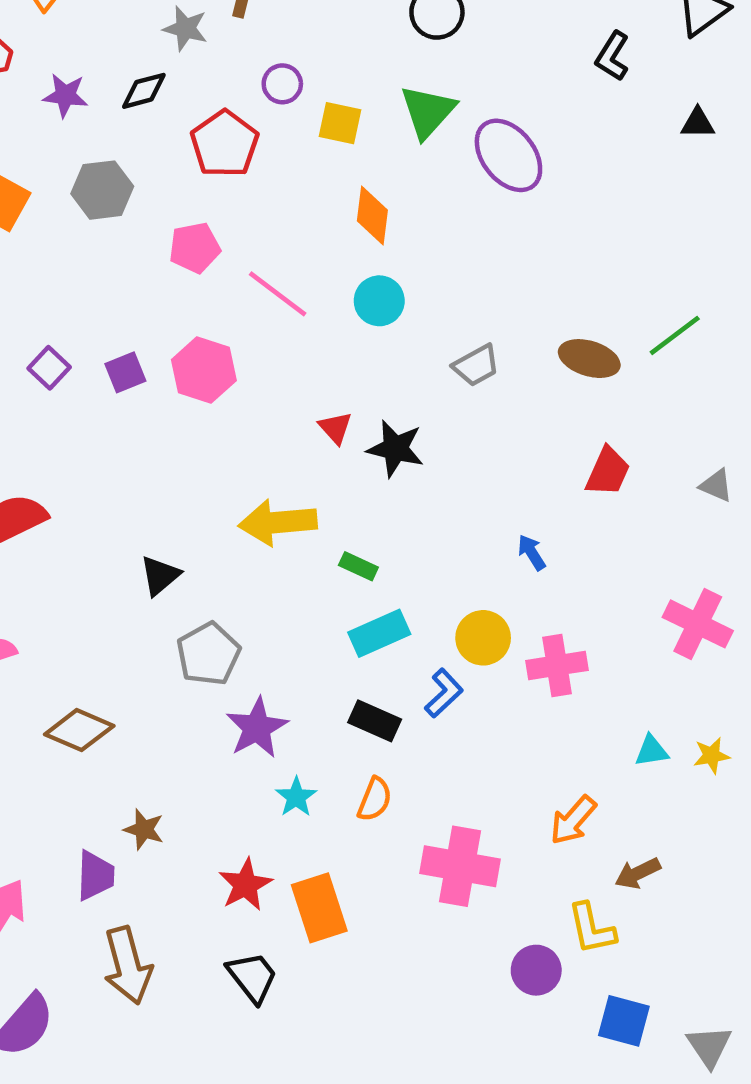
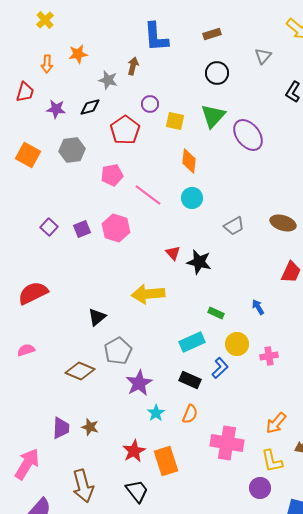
green rectangle: (358, 566) -> (216, 313), moved
pink cross: (557, 665) -> (269, 356), size x0.7
brown diamond: (79, 730) -> (80, 371), moved
purple trapezoid: (95, 876) -> (61, 428), moved
yellow L-shape: (592, 929) -> (272, 461), moved

